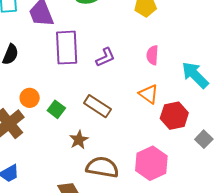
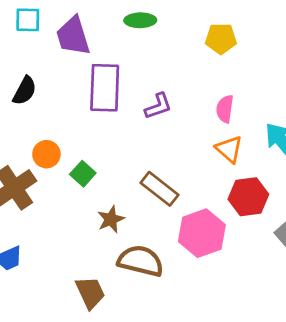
orange triangle: (149, 94) -> (229, 149), moved
brown rectangle: (97, 106) -> (160, 189), moved
pink hexagon: (151, 163) -> (202, 233), moved

